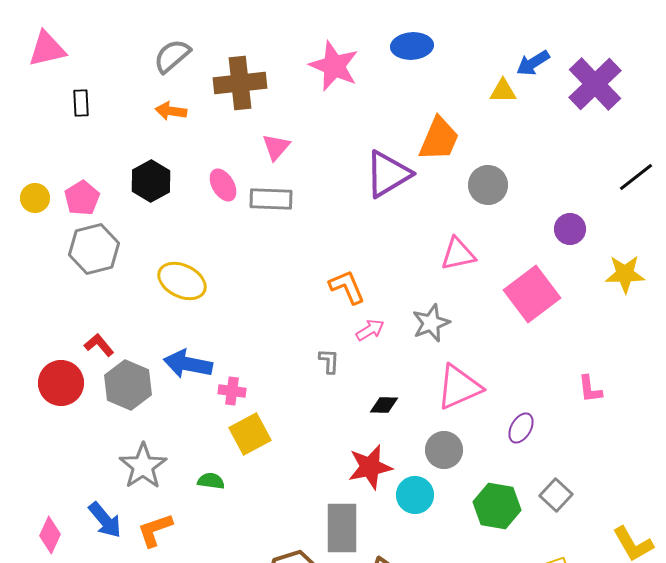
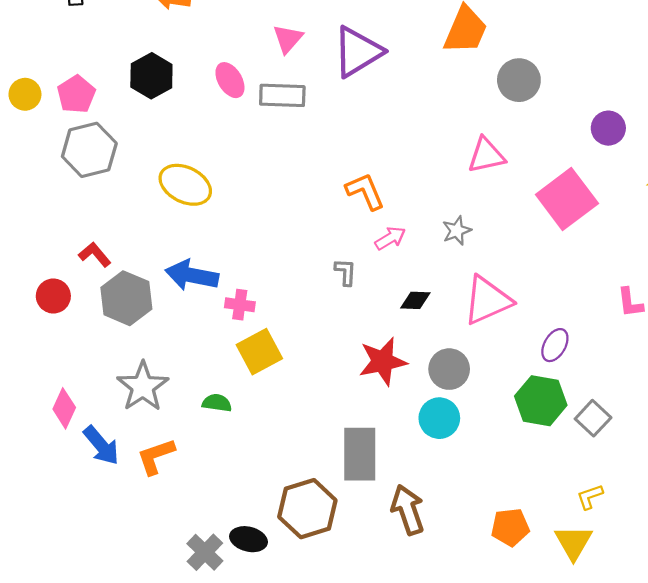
purple triangle: (388, 174) -> (358, 52), moved
gray star: (431, 323) -> (457, 231), size x0.7
red circle: (61, 383) -> (53, 296), size x0.7
black diamond: (384, 405) -> (415, 300), moved
gray circle: (444, 450) -> (449, 369), moved
red star: (370, 467) -> (383, 361), moved
green hexagon: (497, 506) -> (541, 401), moved
pink diamond: (50, 535) -> (64, 408), moved

